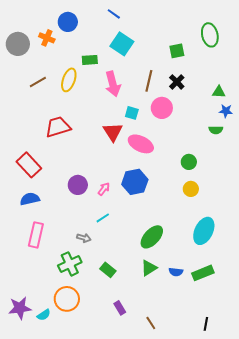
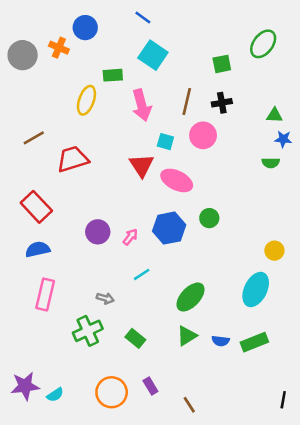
green ellipse: (210, 35) -> (263, 44), turned 50
brown line: (38, 82) -> (34, 138), moved
black cross: (177, 82) -> (222, 103), turned 35
green circle: (189, 162) -> (209, 218), moved
yellow circle: (191, 189) -> (274, 251), moved
cyan line: (103, 218) -> (142, 274), moved
orange circle: (67, 299) -> (112, 392), moved
black line: (206, 324) -> (283, 400), moved

